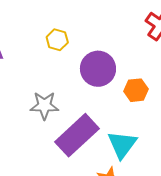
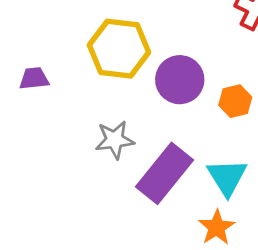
yellow hexagon: (57, 40) -> (119, 49), size x2.0

